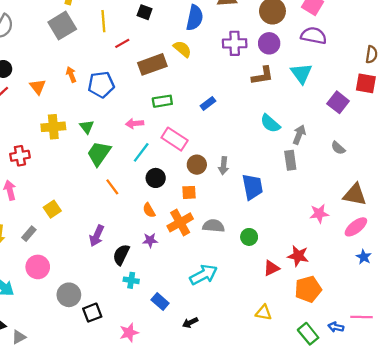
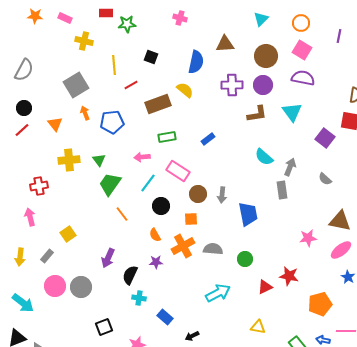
gray square: (62, 26) -> (76, 85), moved
cyan arrow: (203, 275) -> (218, 293), moved
orange pentagon: (308, 289) -> (320, 304), moved
gray circle: (69, 295) -> (81, 287), moved

